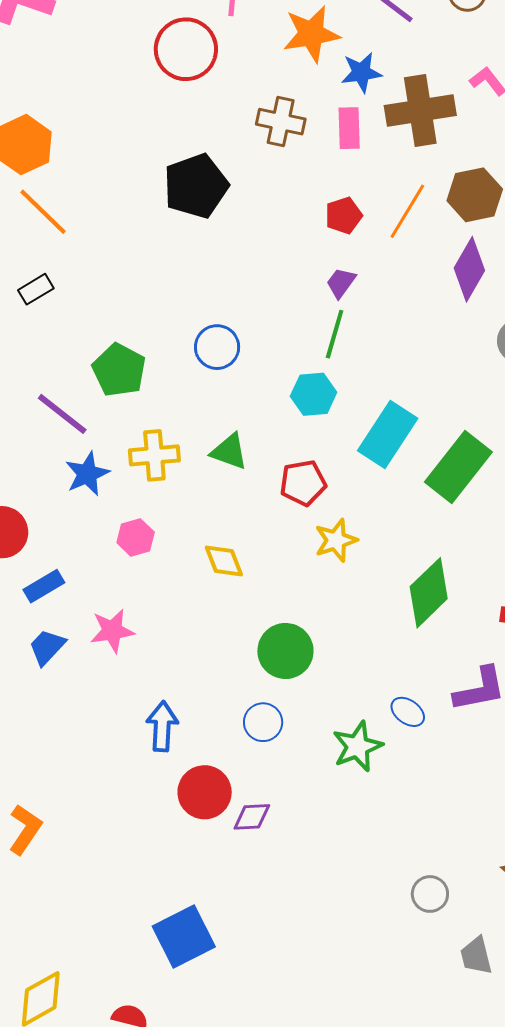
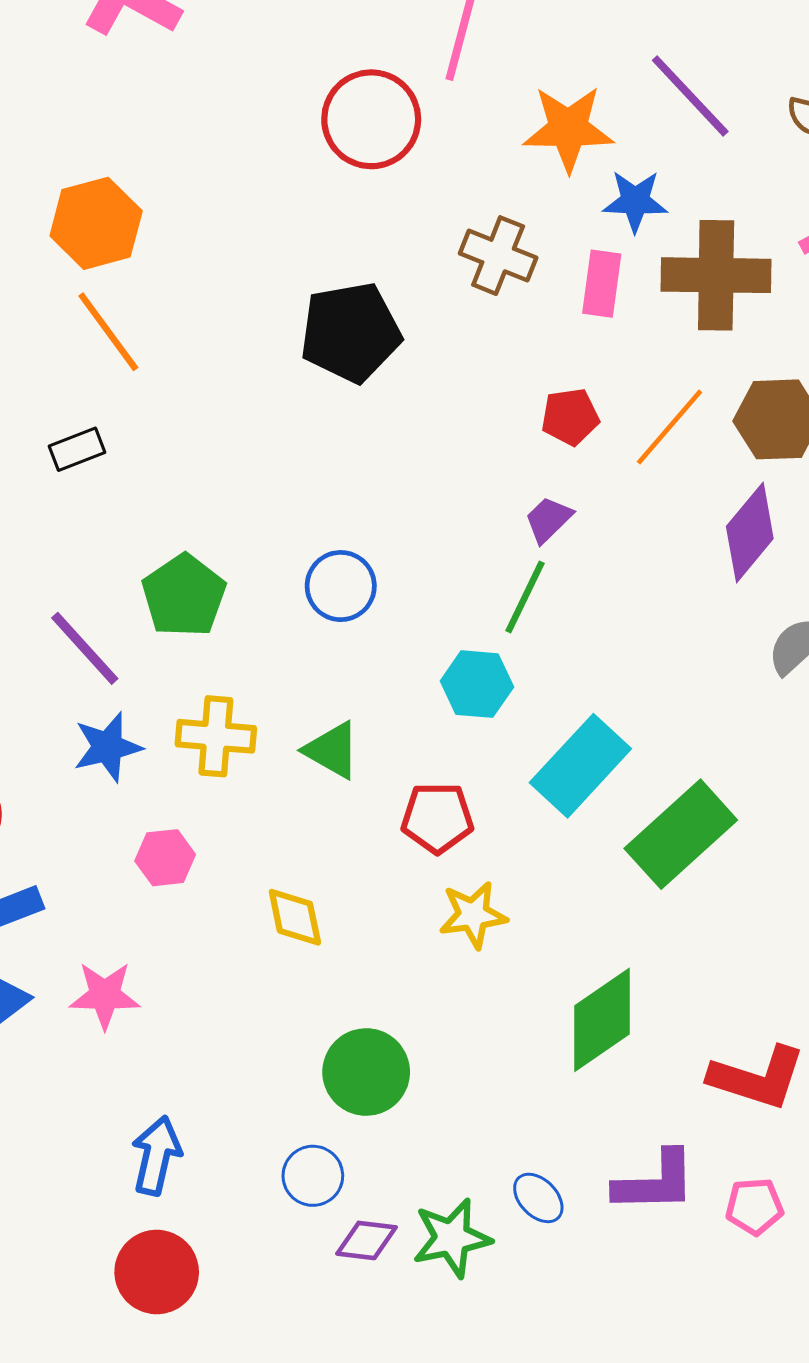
red circle: (205, 792) -> (157, 1272), moved
purple diamond: (252, 817) -> (367, 1240), moved

